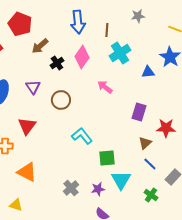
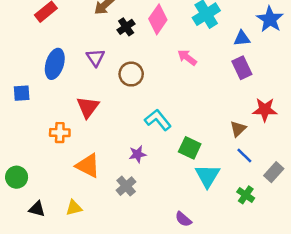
purple rectangle: (139, 112) -> (242, 68), moved, turned -42
green square: (107, 158) -> (190, 148), turned 30
gray cross: (71, 188) -> (126, 186), moved
purple star: (98, 189) -> (137, 154), moved
yellow triangle: (16, 205) -> (74, 208), turned -32

